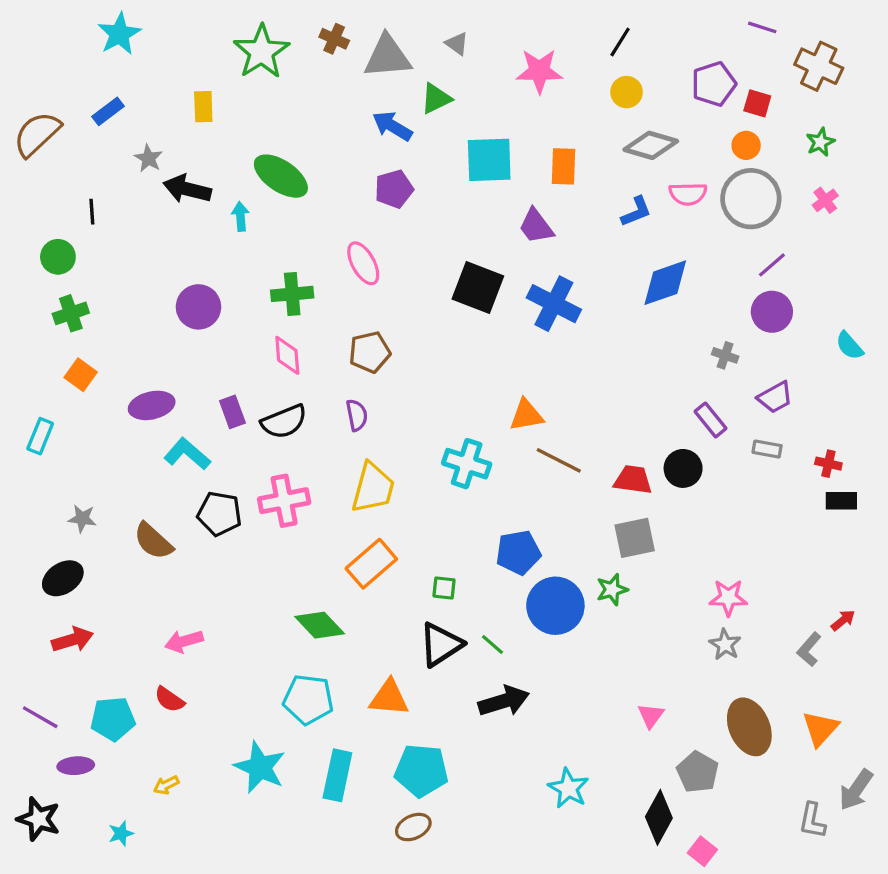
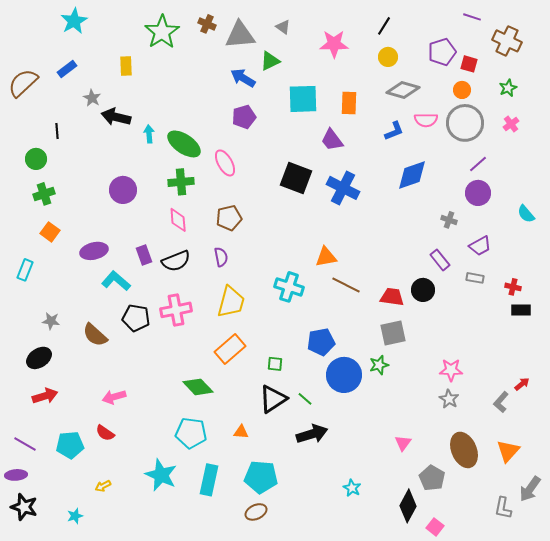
green ellipse: (281, 176) -> (184, 144), moved
orange triangle: (389, 698) -> (241, 432), size x0.6
purple ellipse: (76, 766) -> (16, 475), moved
cyan star: (568, 788) -> (352, 488), size x0.7

